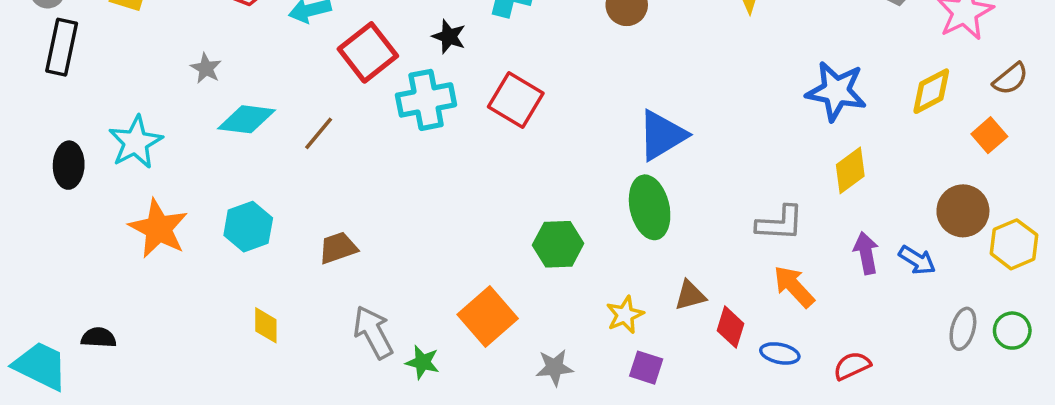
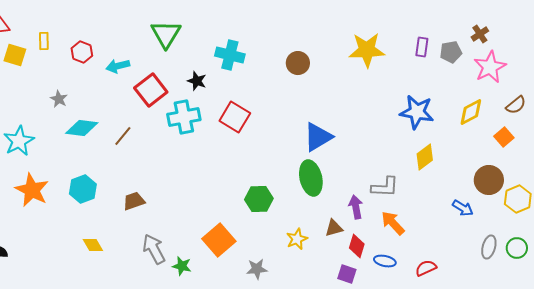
purple arrow: (866, 253) -> (356, 207), moved
yellow diamond: (266, 325) -> (93, 245), turned -30
purple square: (646, 368) -> (347, 274), moved

